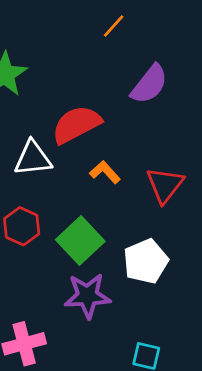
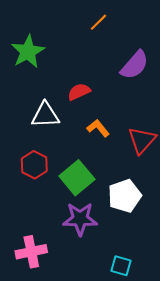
orange line: (114, 26) -> (99, 22), moved
red semicircle: (76, 124) -> (79, 92), size x0.6

